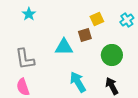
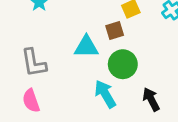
green circle: (112, 55) -> (123, 64), moved

